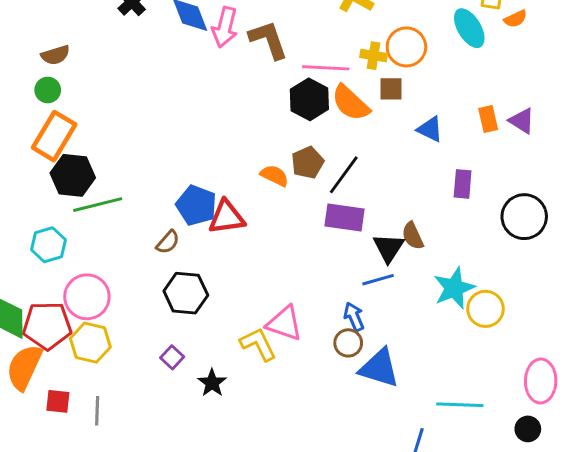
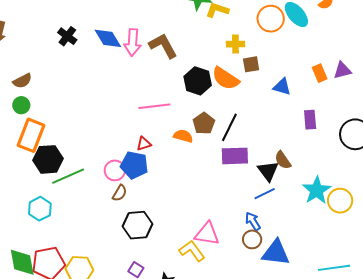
orange circle: (406, 47) -> (271, 19), moved
pink line: (326, 68) -> (154, 106), moved
purple triangle: (522, 121) -> (342, 70), turned -36
red triangle: (227, 217) -> (144, 144), moved, size x0.6
pink circle: (87, 297) -> (115, 170), moved, size x0.7

